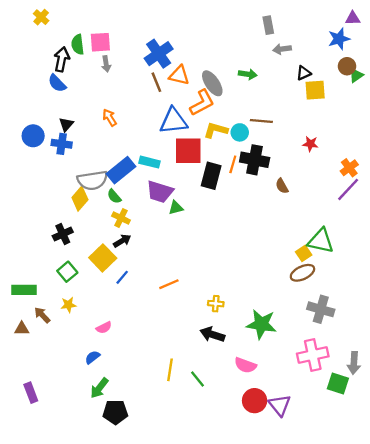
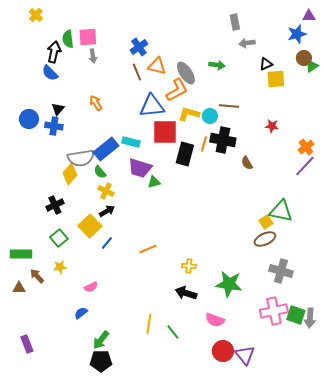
blue cross: (159, 54) -> (139, 47), size x0.7
green square: (338, 384) -> (296, 315), moved
green arrow: (99, 388) -> (101, 340), moved

